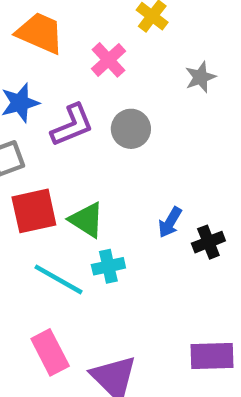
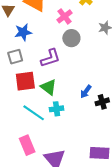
purple L-shape: (72, 125) -> (50, 58), moved
gray circle: (131, 129) -> (71, 38), moved

